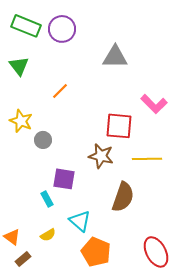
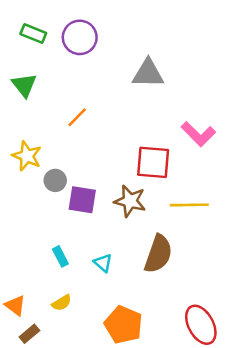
green rectangle: (26, 26) -> (33, 34), size x0.7
purple square: (64, 179) -> (82, 200), moved
cyan triangle: (80, 221) -> (103, 263), moved, size x0.7

